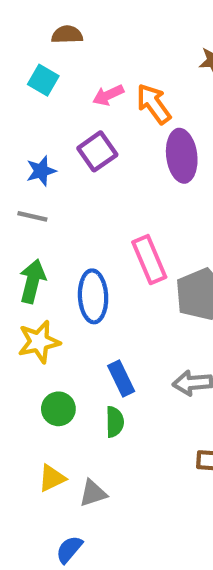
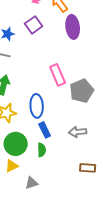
blue ellipse: (93, 296) -> (37, 106), moved
green circle: (58, 409) -> (16, 144), size x1.5
yellow triangle: (52, 478) -> (12, 166), moved

